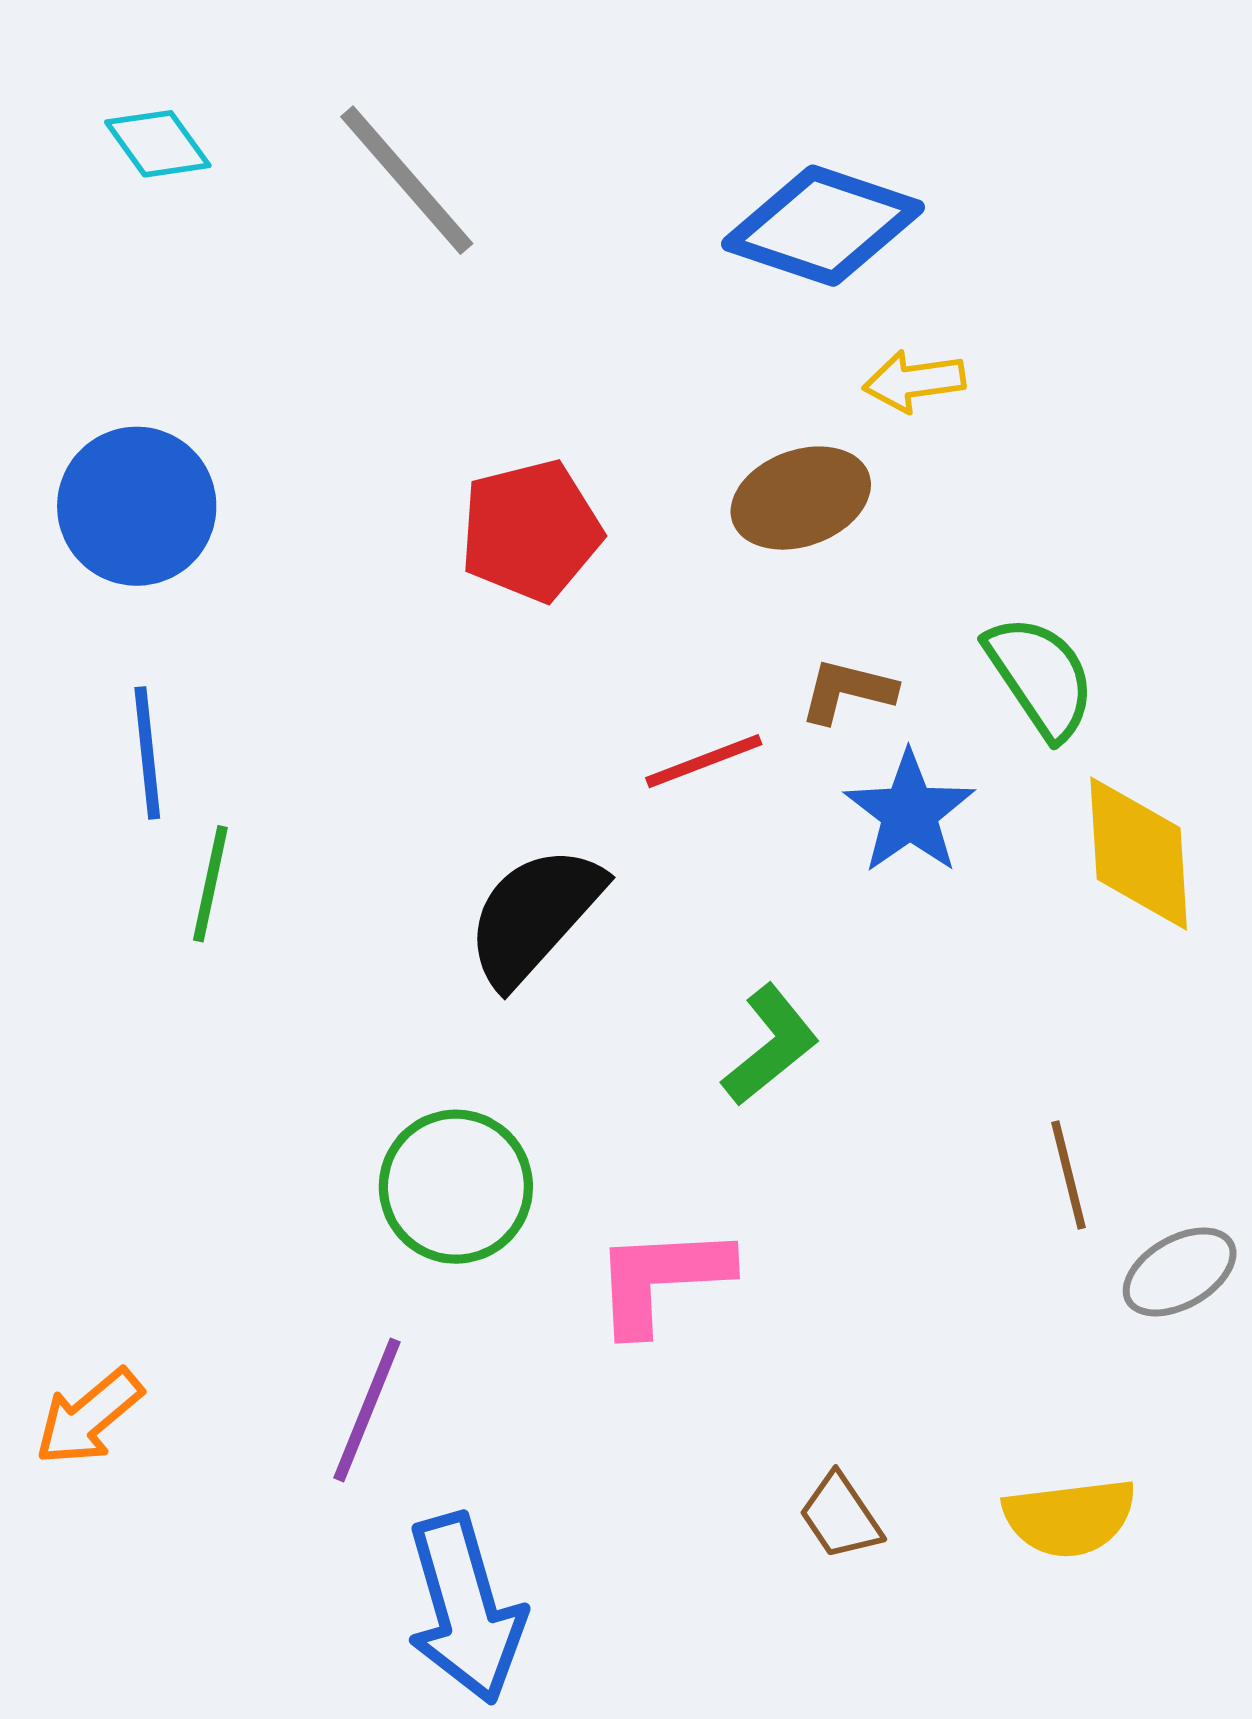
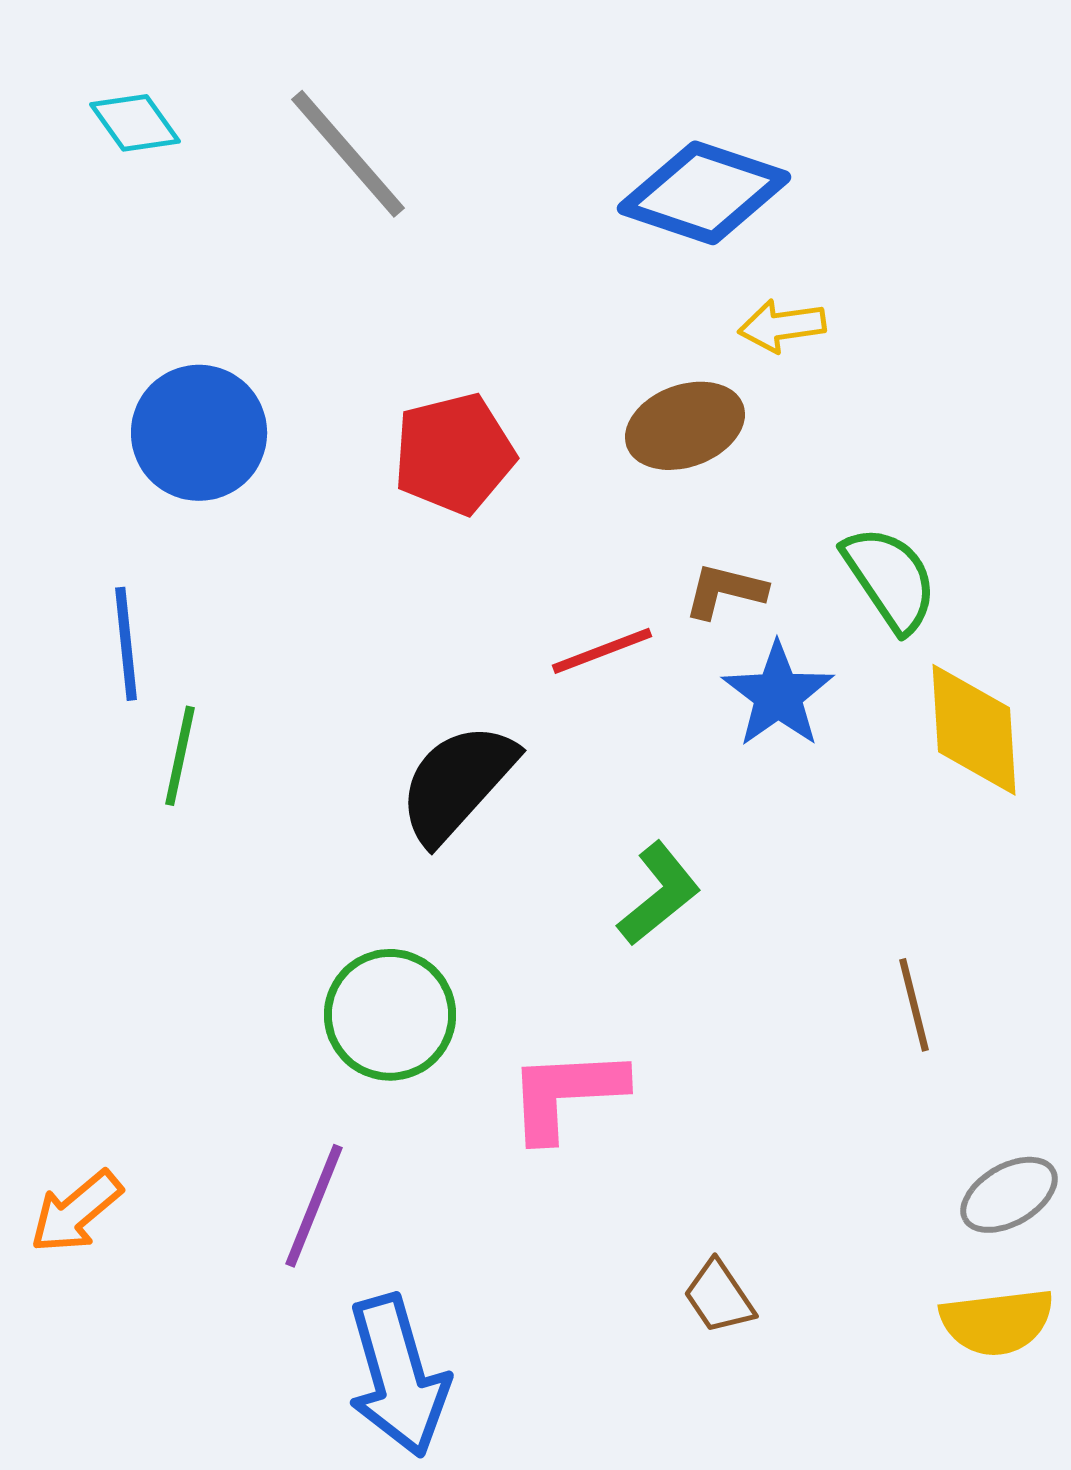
blue circle: (137, 506) -> (199, 433), moved
gray ellipse: (1180, 1272) -> (1009, 1195), moved
yellow semicircle: (1070, 1517) -> (997, 1322), moved

